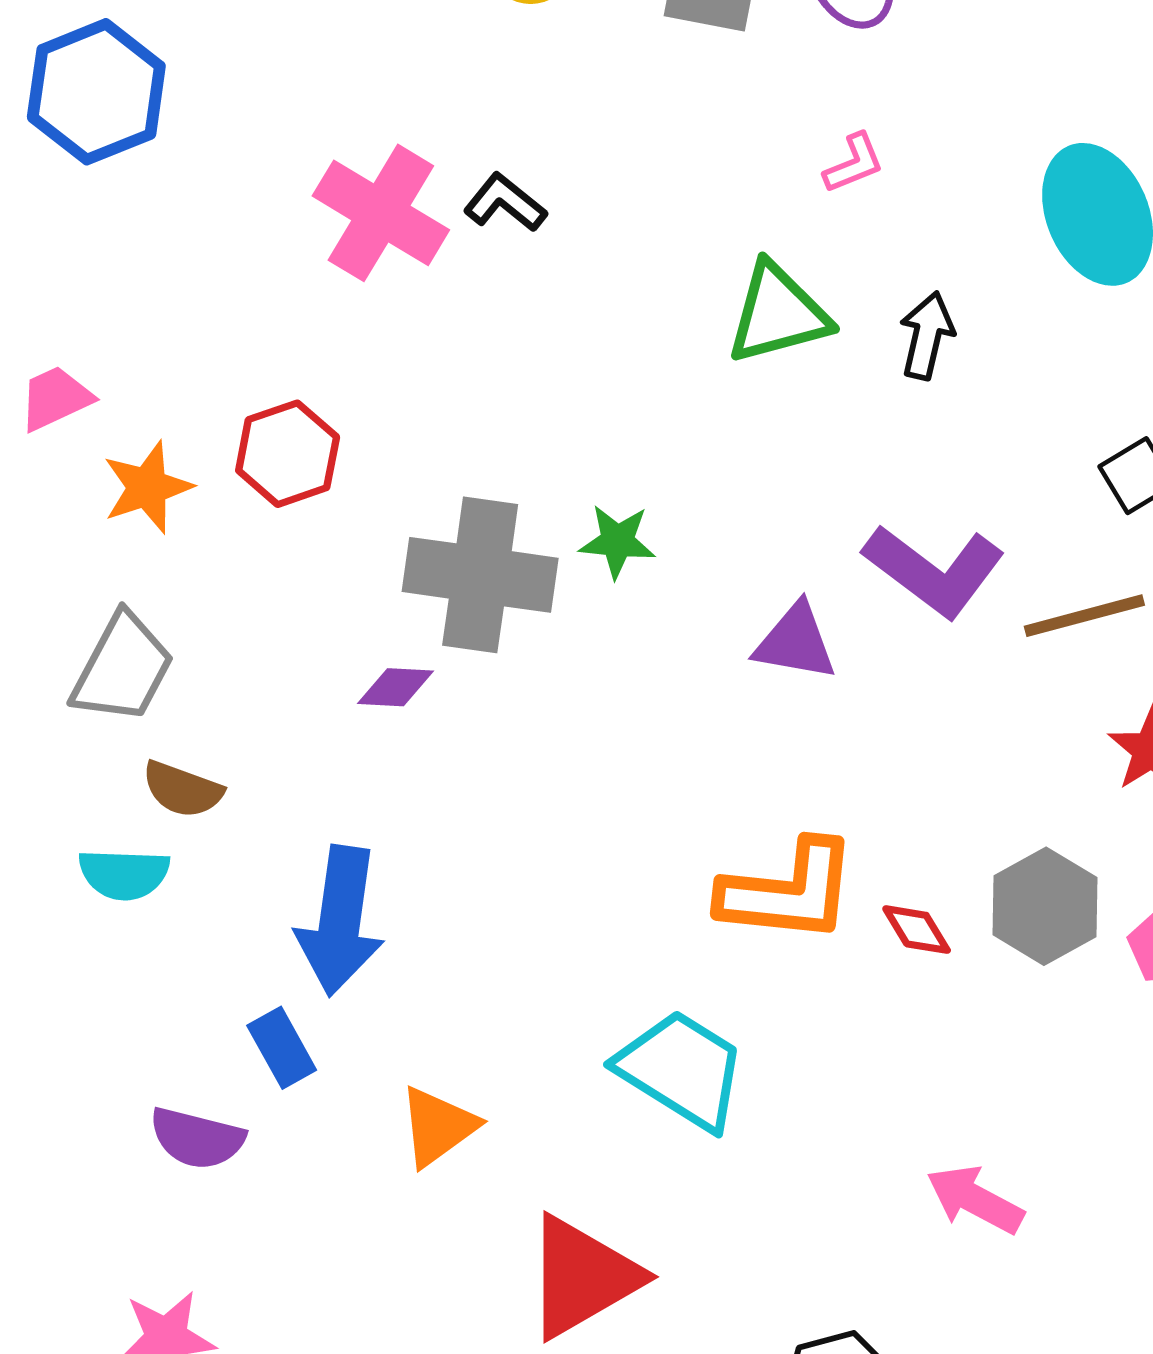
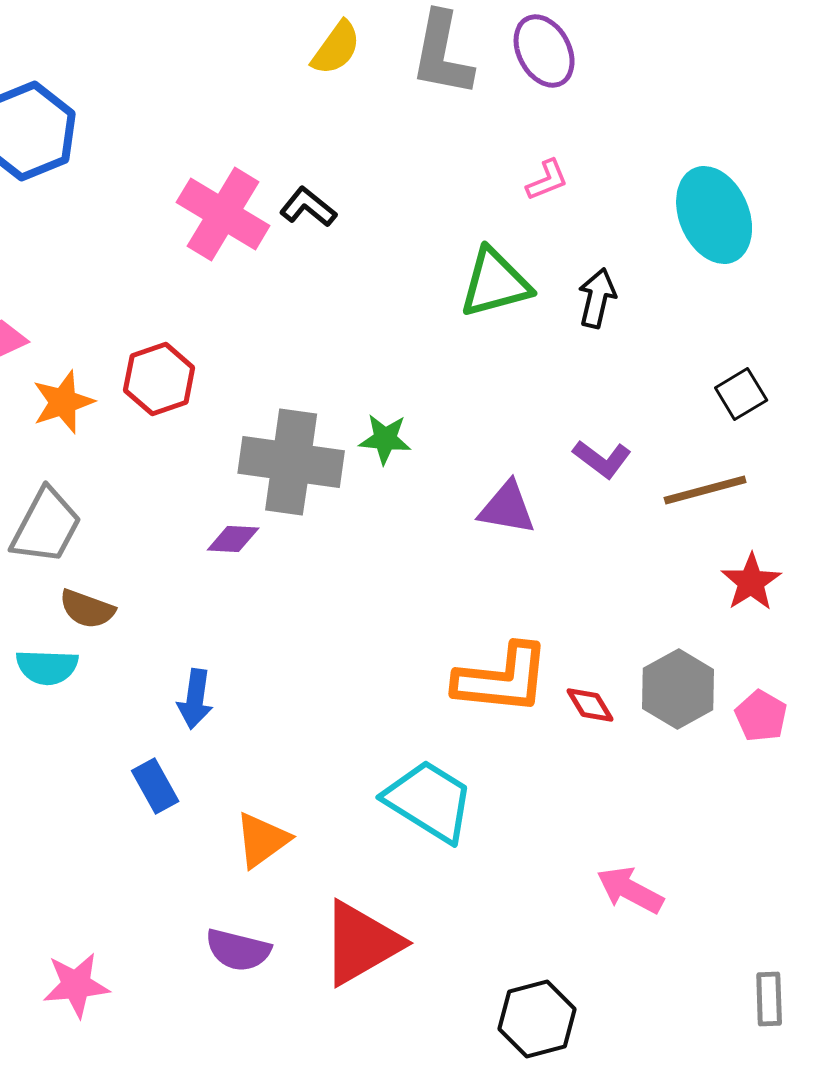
purple L-shape: (934, 571) -> (602, 459), size x0.6
blue arrow: (340, 921) -> (195, 699), size x0.6
purple semicircle: (197, 1138) -> (238, 950), moved

